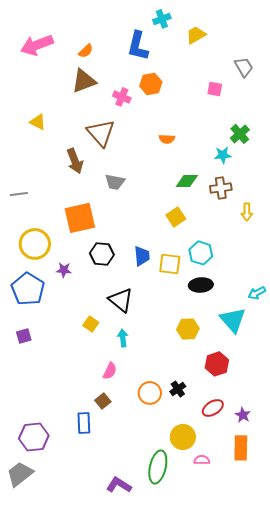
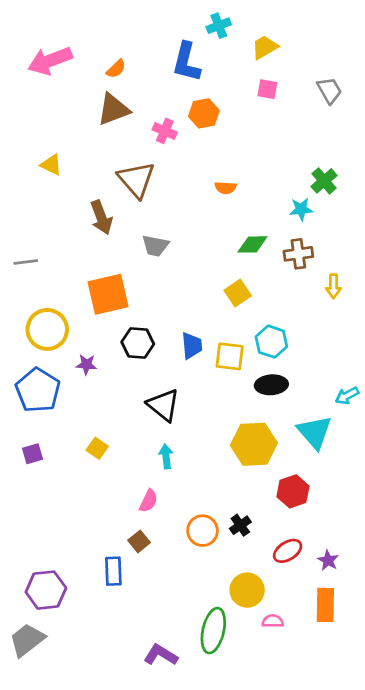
pink square: (215, 89) -> (267, 89), moved
yellow square: (91, 324) -> (97, 448), moved
yellow hexagon: (188, 329) -> (254, 444), size x1.5

